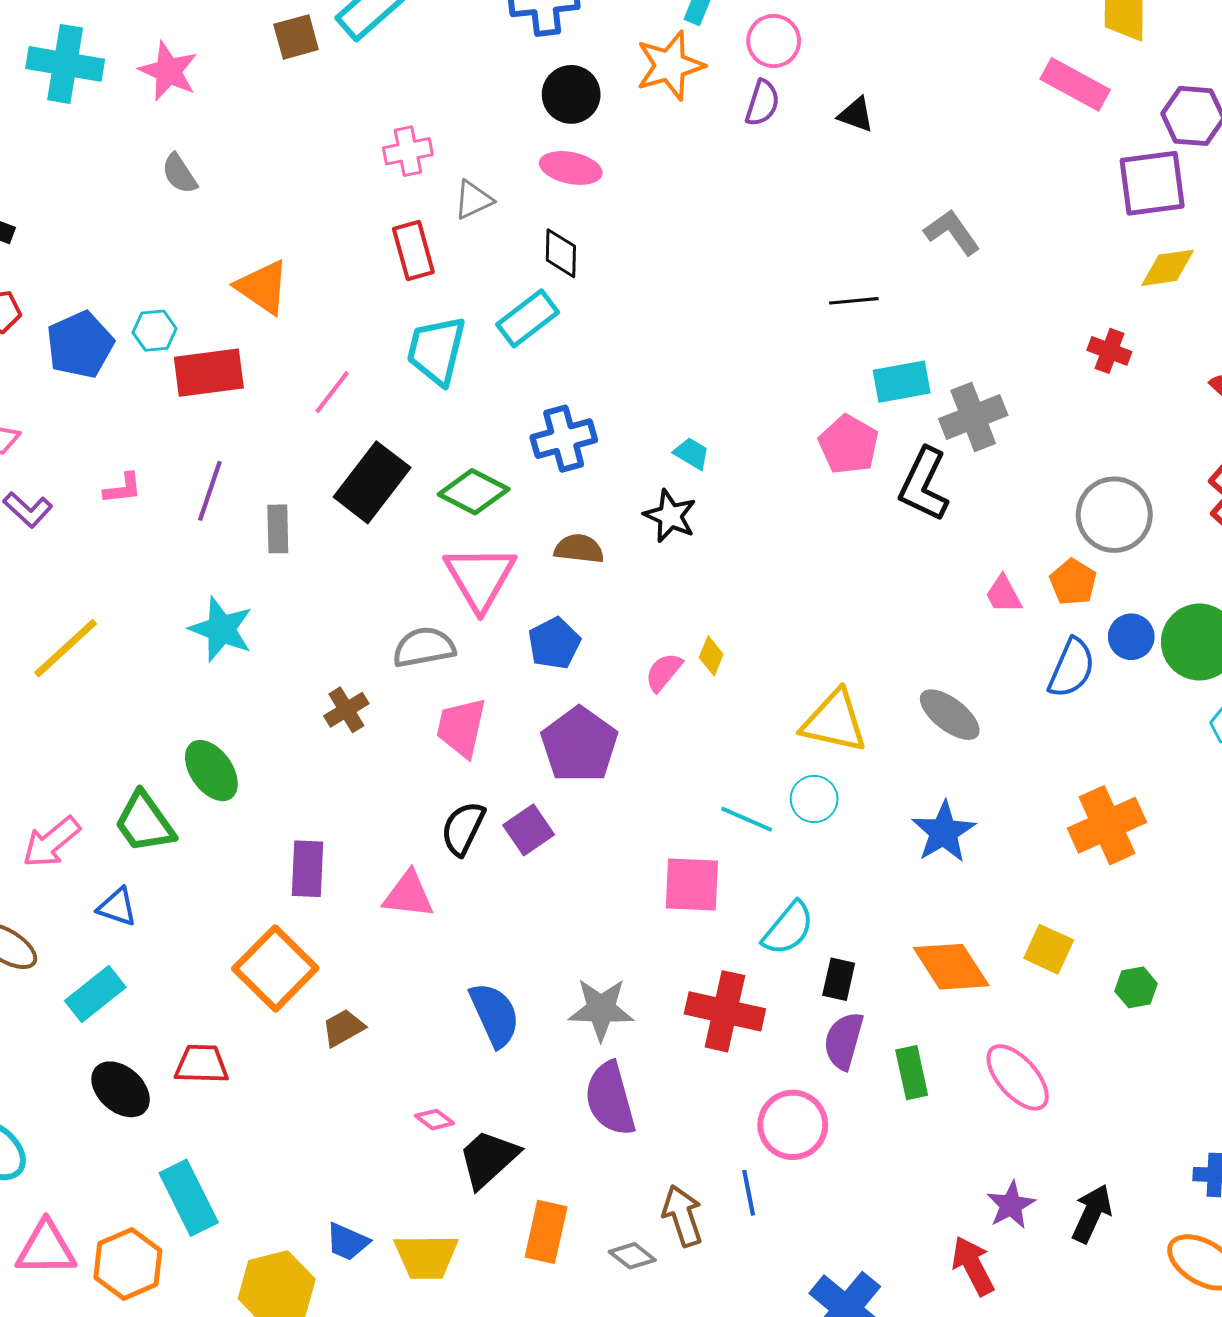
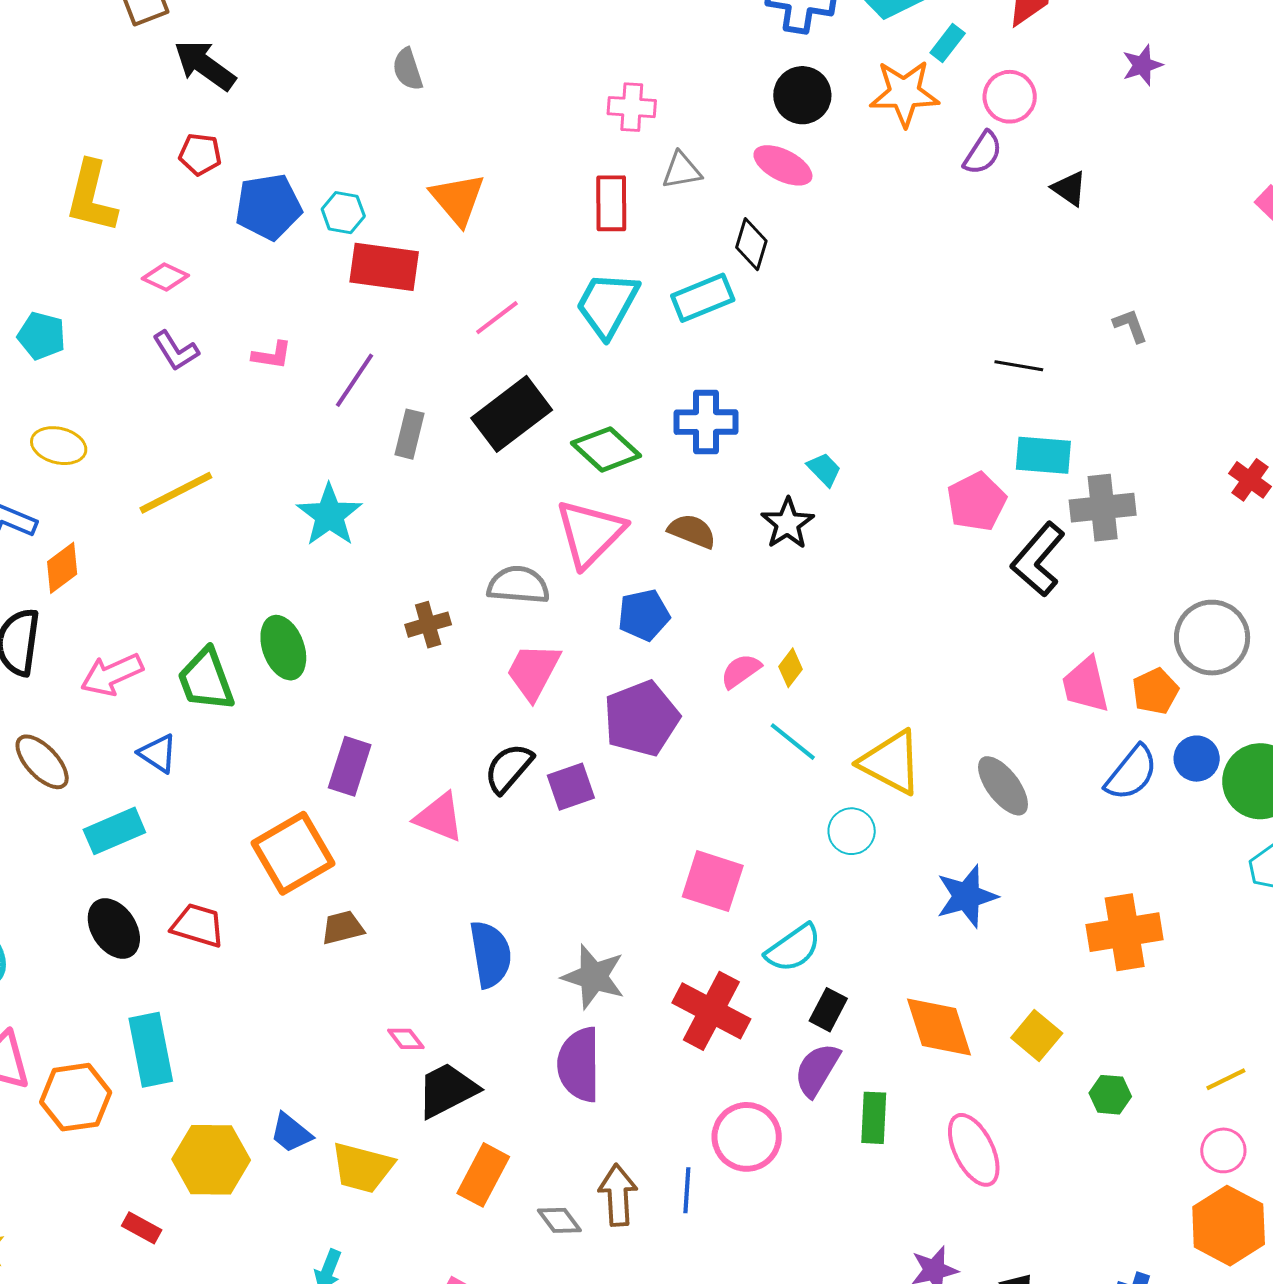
gray L-shape: (952, 232) -> (1130, 326), size x0.7
pink trapezoid: (1003, 594) -> (1086, 685), size x1.4
cyan line: (747, 819) -> (793, 742), moved

